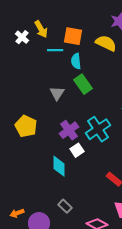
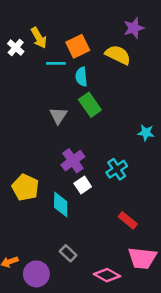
orange square: (73, 36) -> (78, 46), turned -36
yellow pentagon: (26, 126) -> (25, 187), moved
cyan cross: (98, 129) -> (117, 169), moved, size x0.7

